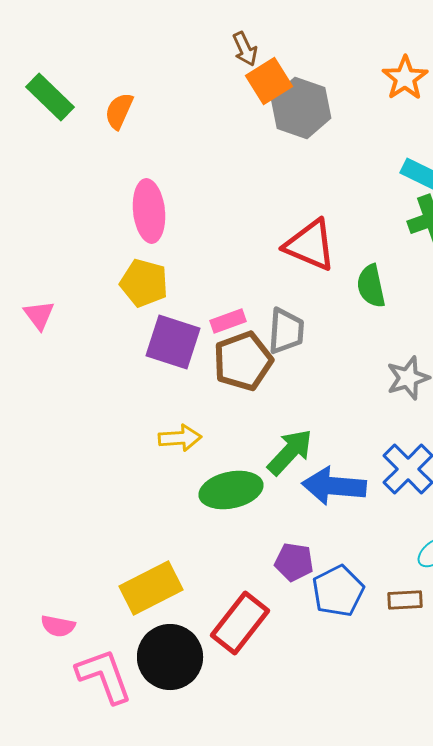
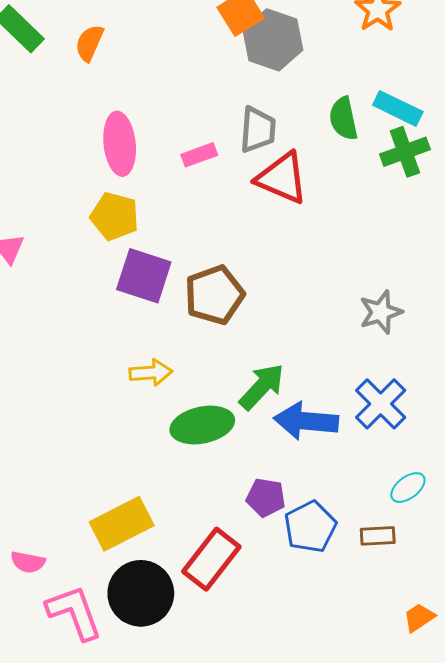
green semicircle: (371, 286) -> (343, 119), moved
pink rectangle: (228, 321) -> (199, 155), moved
gray trapezoid: (286, 331) -> (258, 130), moved

